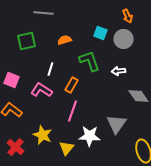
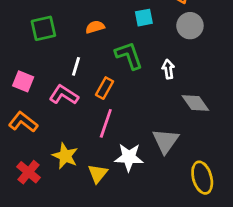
cyan square: (100, 33) -> (144, 18), turned -32
gray circle: (123, 39) -> (190, 26), moved
white arrow: (118, 71) -> (168, 69), turned 88

